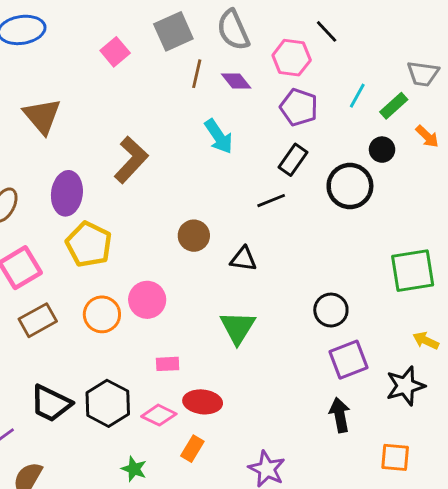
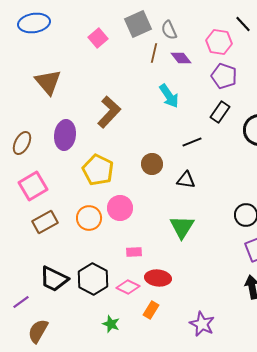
gray semicircle: (233, 30) -> (169, 30), moved, size x0.7
black line: (271, 201) -> (192, 142), moved
yellow pentagon: (89, 244) -> (98, 170), moved

